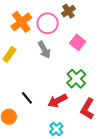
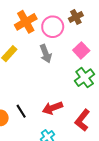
green cross: (76, 79) -> (85, 78), moved
black line: (27, 98) -> (21, 111), moved

